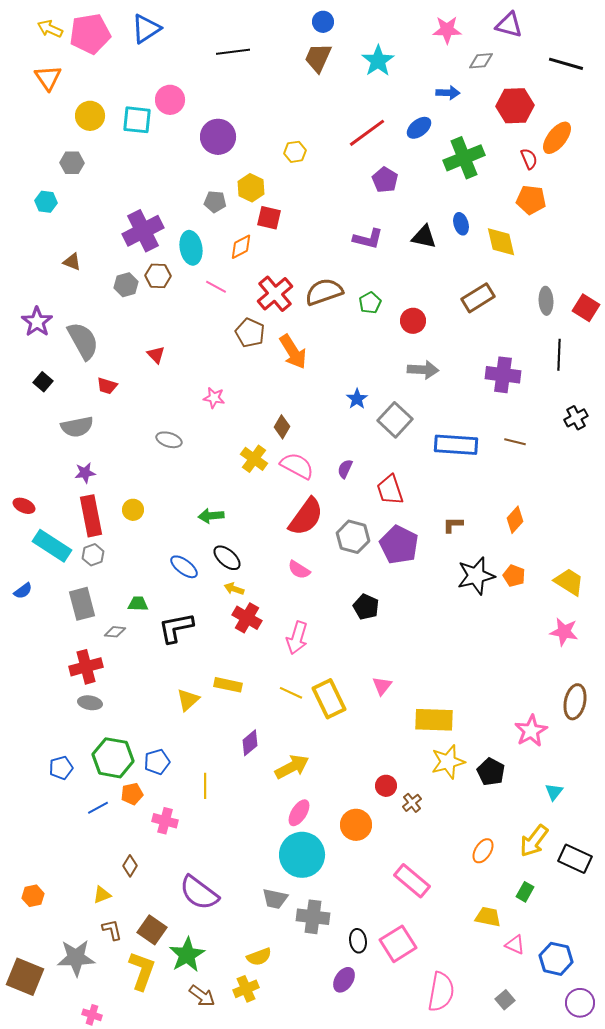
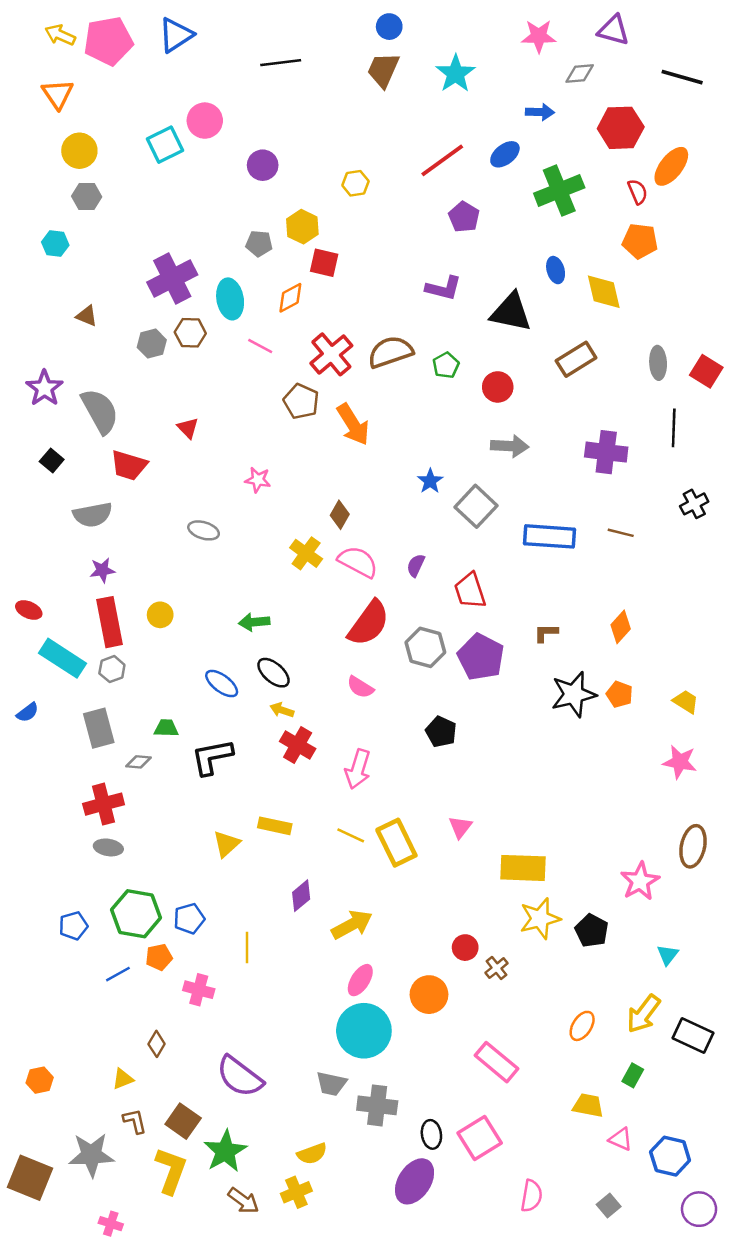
yellow circle: (90, 116) -> (79, 151), moved
cyan square: (137, 120) -> (165, 145), turned -32
purple circle: (218, 137) -> (263, 165), size x0.7
black triangle: (424, 237) -> (511, 312), moved, size x1.4
red trapezoid: (107, 386) -> (129, 465), size x1.5
yellow trapezoid: (569, 582) -> (686, 702), size x0.7
purple ellipse: (344, 980) -> (415, 1181), size x1.5
pink semicircle: (441, 992) -> (531, 1196), size x0.7

